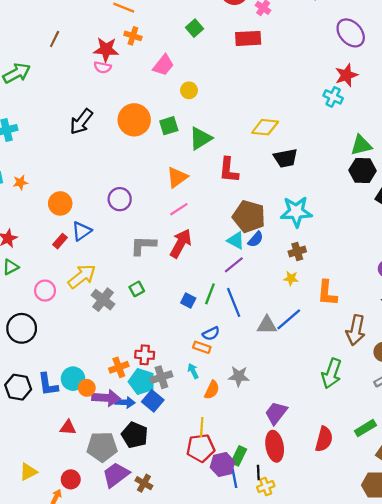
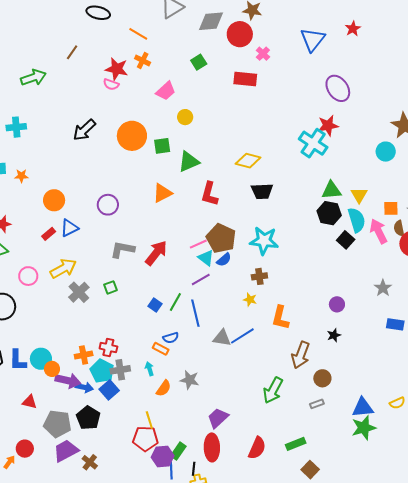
cyan cross: (333, 97) -> (313, 143), size x1.6
pink line: (179, 209) -> (198, 244), moved
yellow line: (202, 427) -> (149, 420), turned -30

